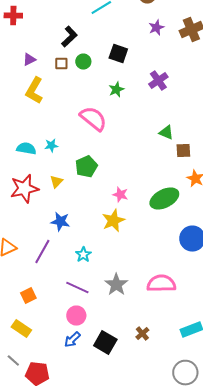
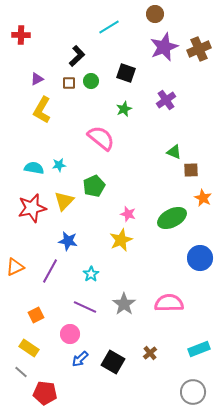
purple star: (156, 28) -> (164, 47), size x1.8
yellow triangle: (56, 182) -> (64, 201), size x1.5
pink circle: (76, 316) -> (70, 334), moved
gray line: (13, 360) -> (21, 372), moved

